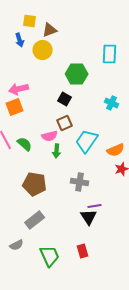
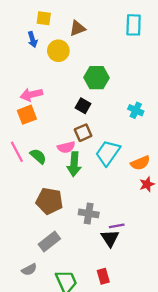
brown triangle: (50, 30) -> (77, 28), moved
cyan rectangle: (110, 54) -> (134, 25), moved
green arrow: (57, 151) -> (74, 164), size x1.5
gray cross: (80, 182) -> (89, 213), moved

